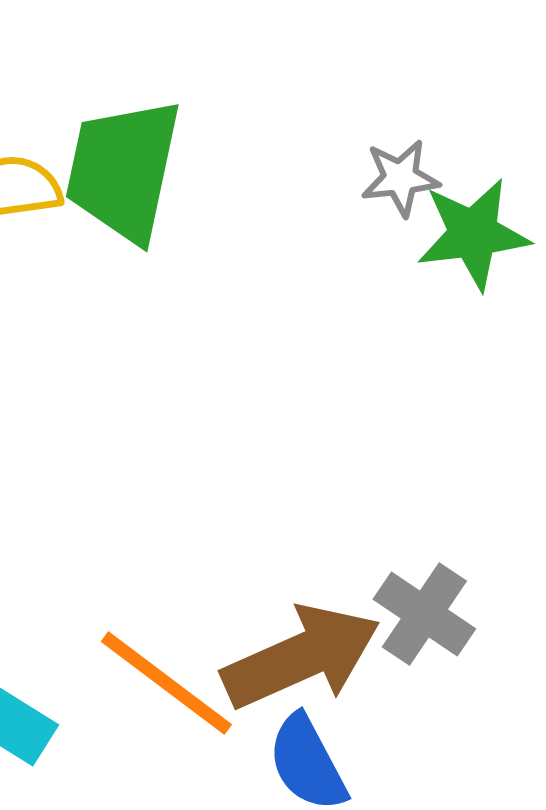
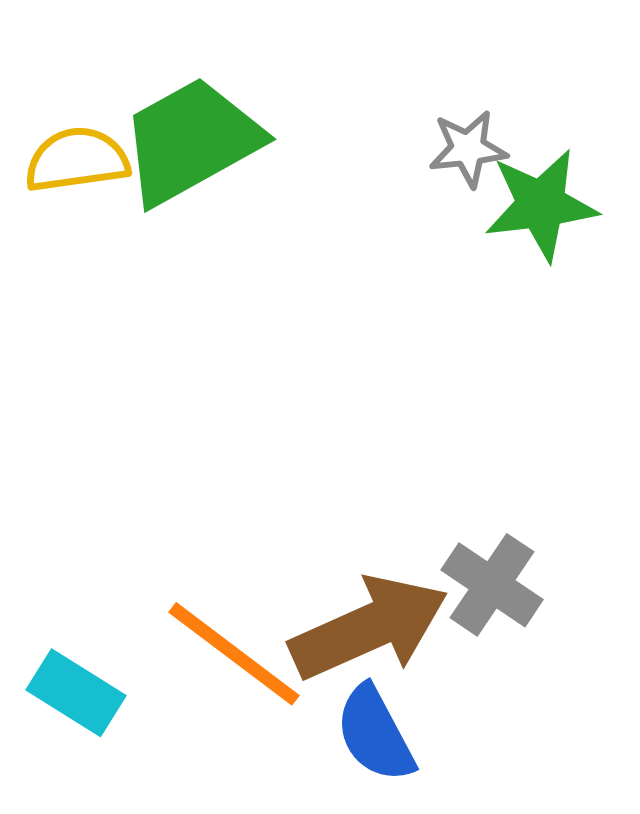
green trapezoid: (123, 170) -> (191, 141), turned 49

